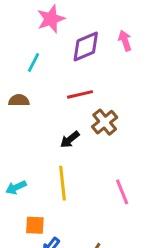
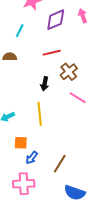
black arrow: (70, 140) -> (45, 84), turned -40
pink line: (122, 192) -> (78, 98), moved, turned -36

